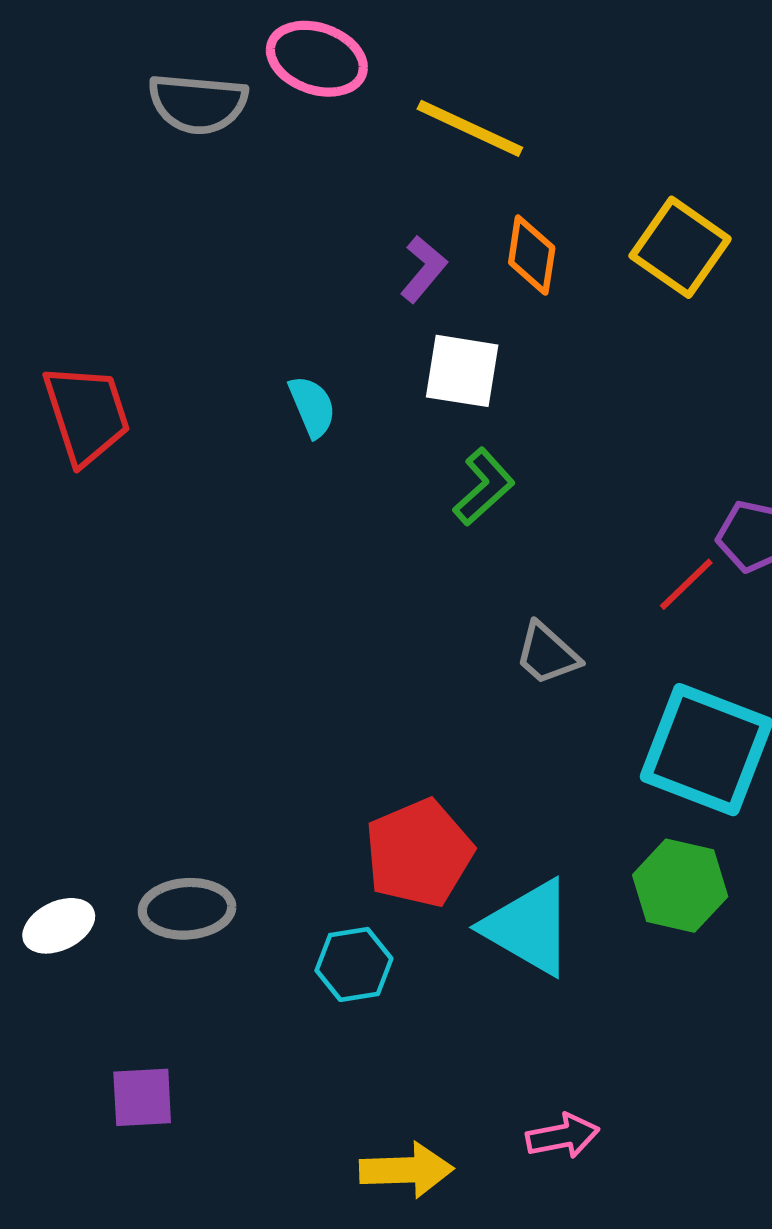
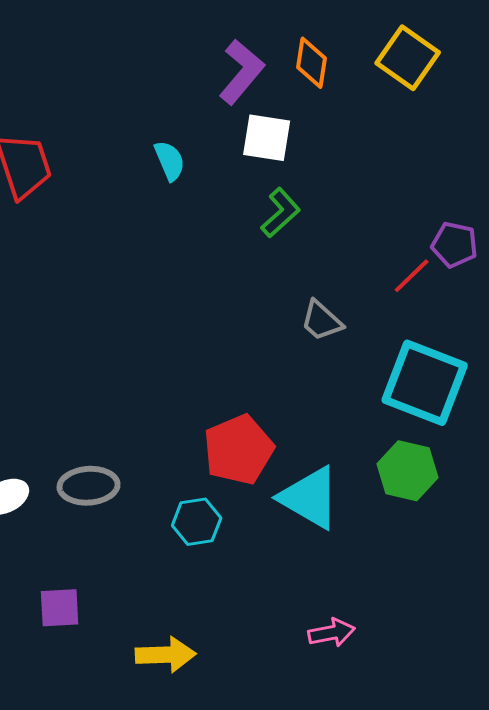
purple L-shape: (423, 269) -> (242, 72), size x1.5
yellow arrow: (406, 1170) -> (166, 655), moved

